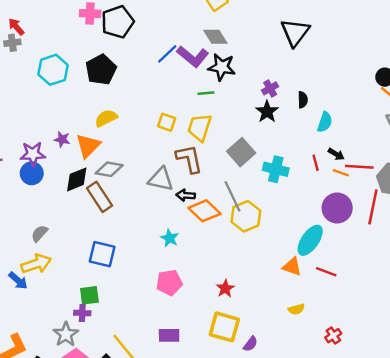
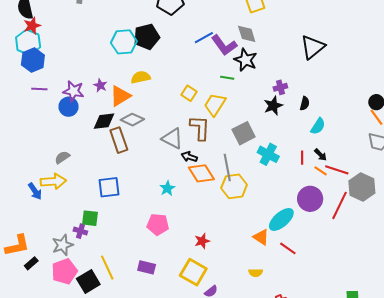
cyan hexagon: (53, 70) -> (124, 42), moved
blue square: (102, 254) -> (109, 187), turned -35

